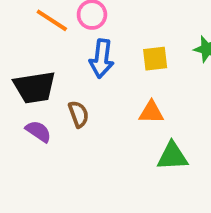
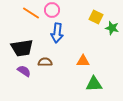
yellow square: (155, 59) -> (96, 17), moved, turned 32
brown semicircle: (79, 114) -> (45, 62), turned -72

